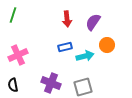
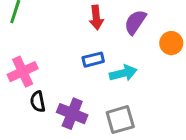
orange circle: (107, 45) -> (171, 43), moved
black semicircle: (13, 85) -> (38, 102), moved

